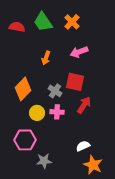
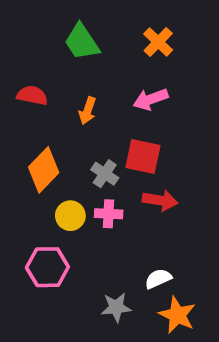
orange cross: (72, 22) -> (158, 42), moved
red semicircle: (17, 27) -> (32, 95), moved
red arrow: (84, 105) -> (160, 200), turned 66
gray star: (44, 161) -> (116, 307), moved

